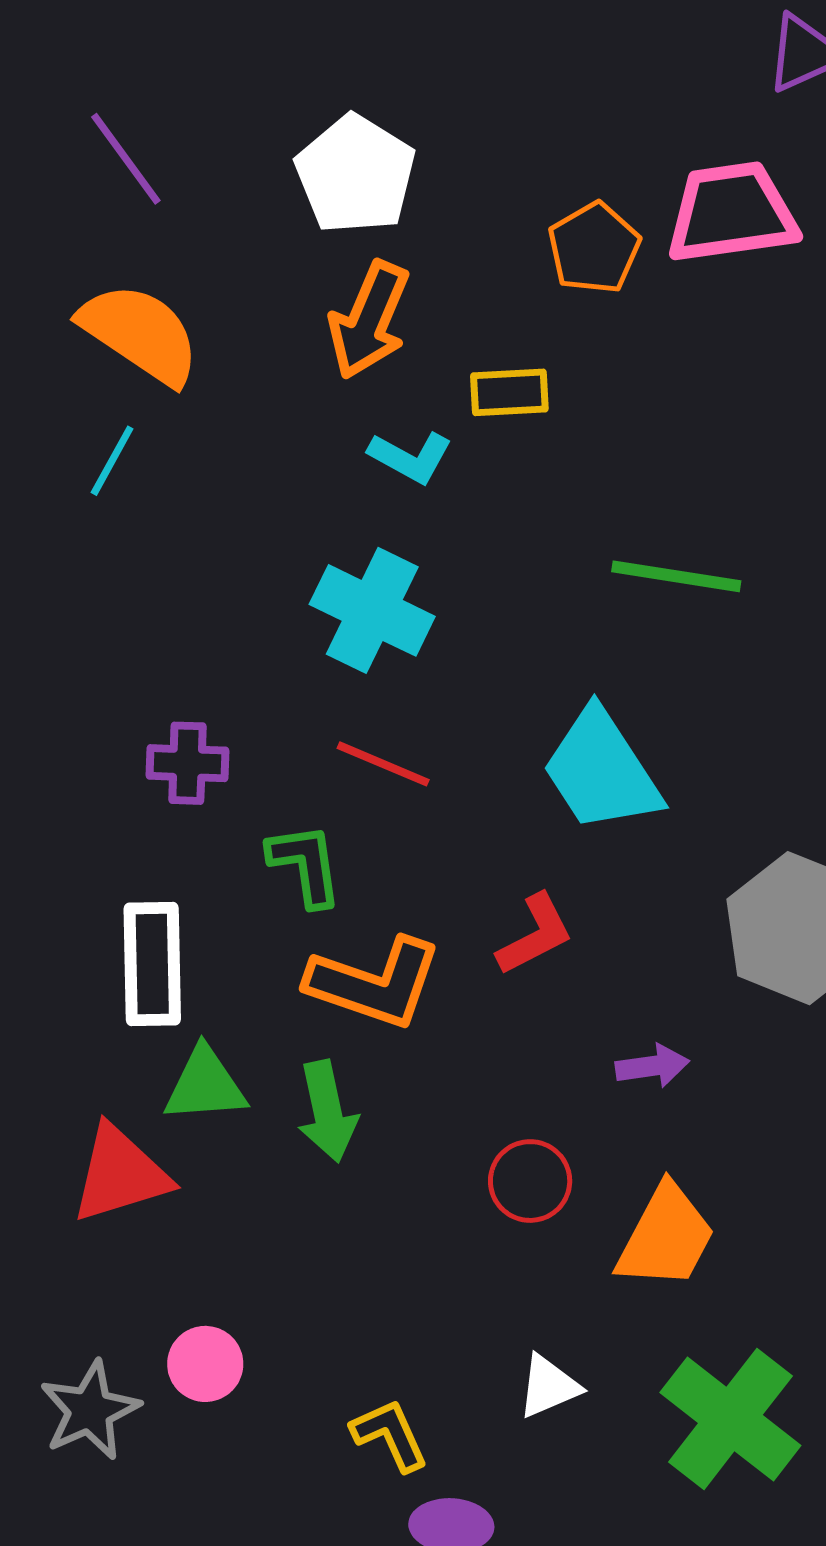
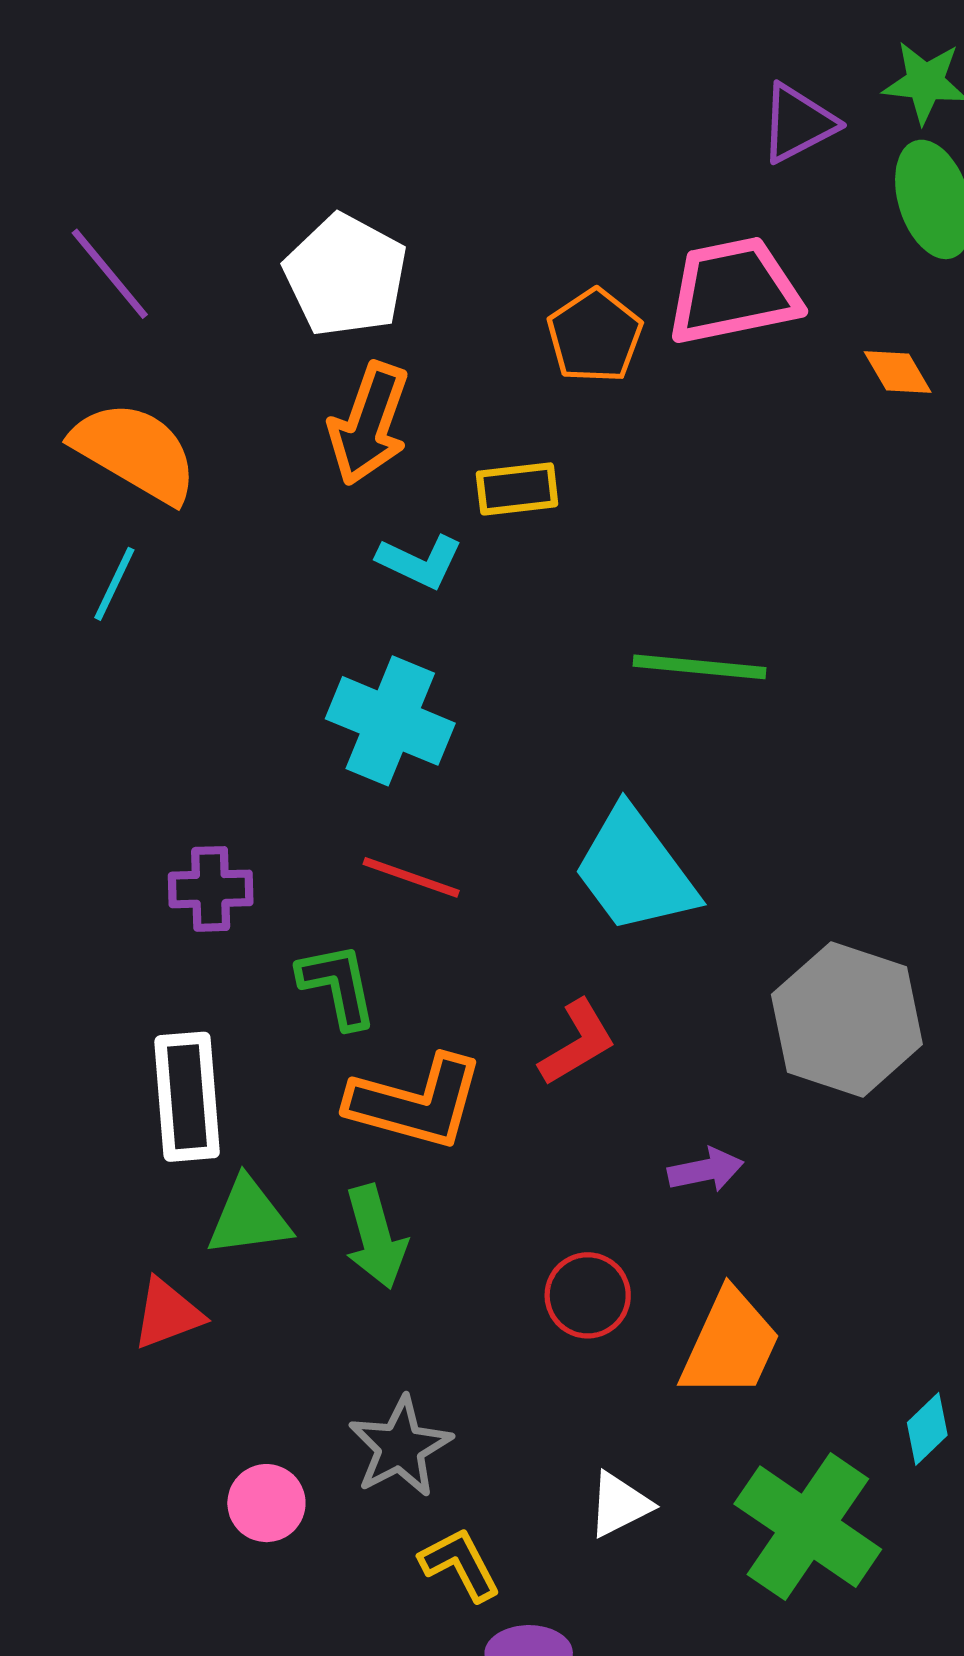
red triangle: (120, 1174) -> (167, 1314), size x0.7
gray star: (90, 1410) -> (400, 1447), moved

